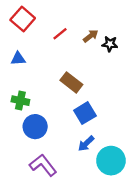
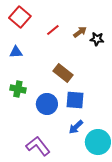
blue square: (85, 113) -> (75, 100), turned 36
blue circle: (35, 127) -> (47, 104), moved

